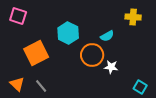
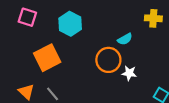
cyan hexagon: (68, 33) -> (70, 24), moved

